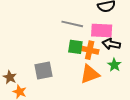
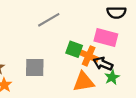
gray line: (72, 24) -> (49, 20), moved, turned -55
black arrow: (111, 44) -> (103, 64), moved

